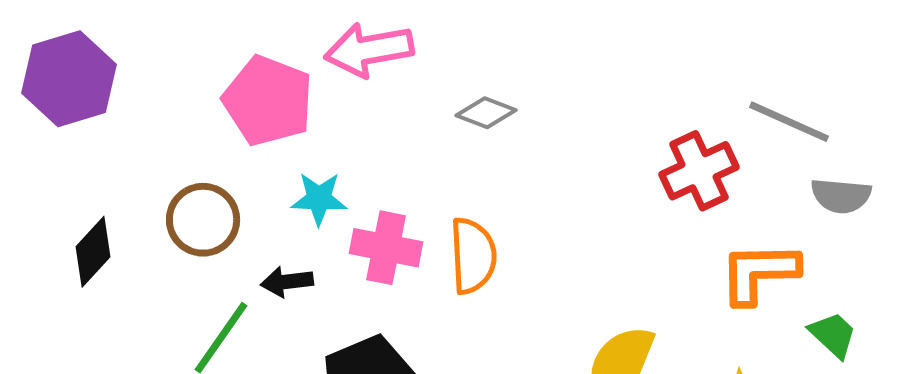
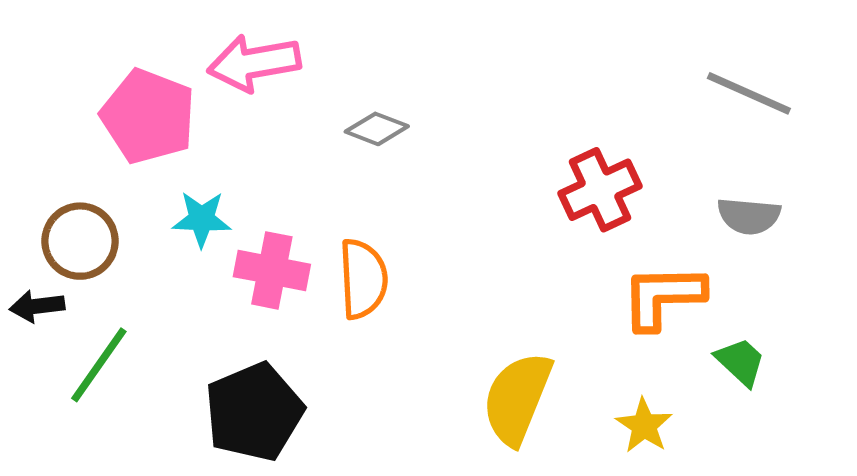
gray line: (789, 122) -> (749, 93), moved
black arrow: (287, 282) -> (37, 306), moved

